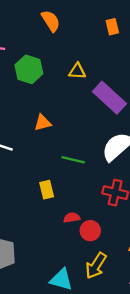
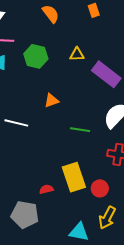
orange rectangle: (112, 27) -> (94, 10), moved
yellow rectangle: (47, 190) -> (74, 177), moved, size x1.8
red semicircle: (72, 218) -> (46, 189), moved

